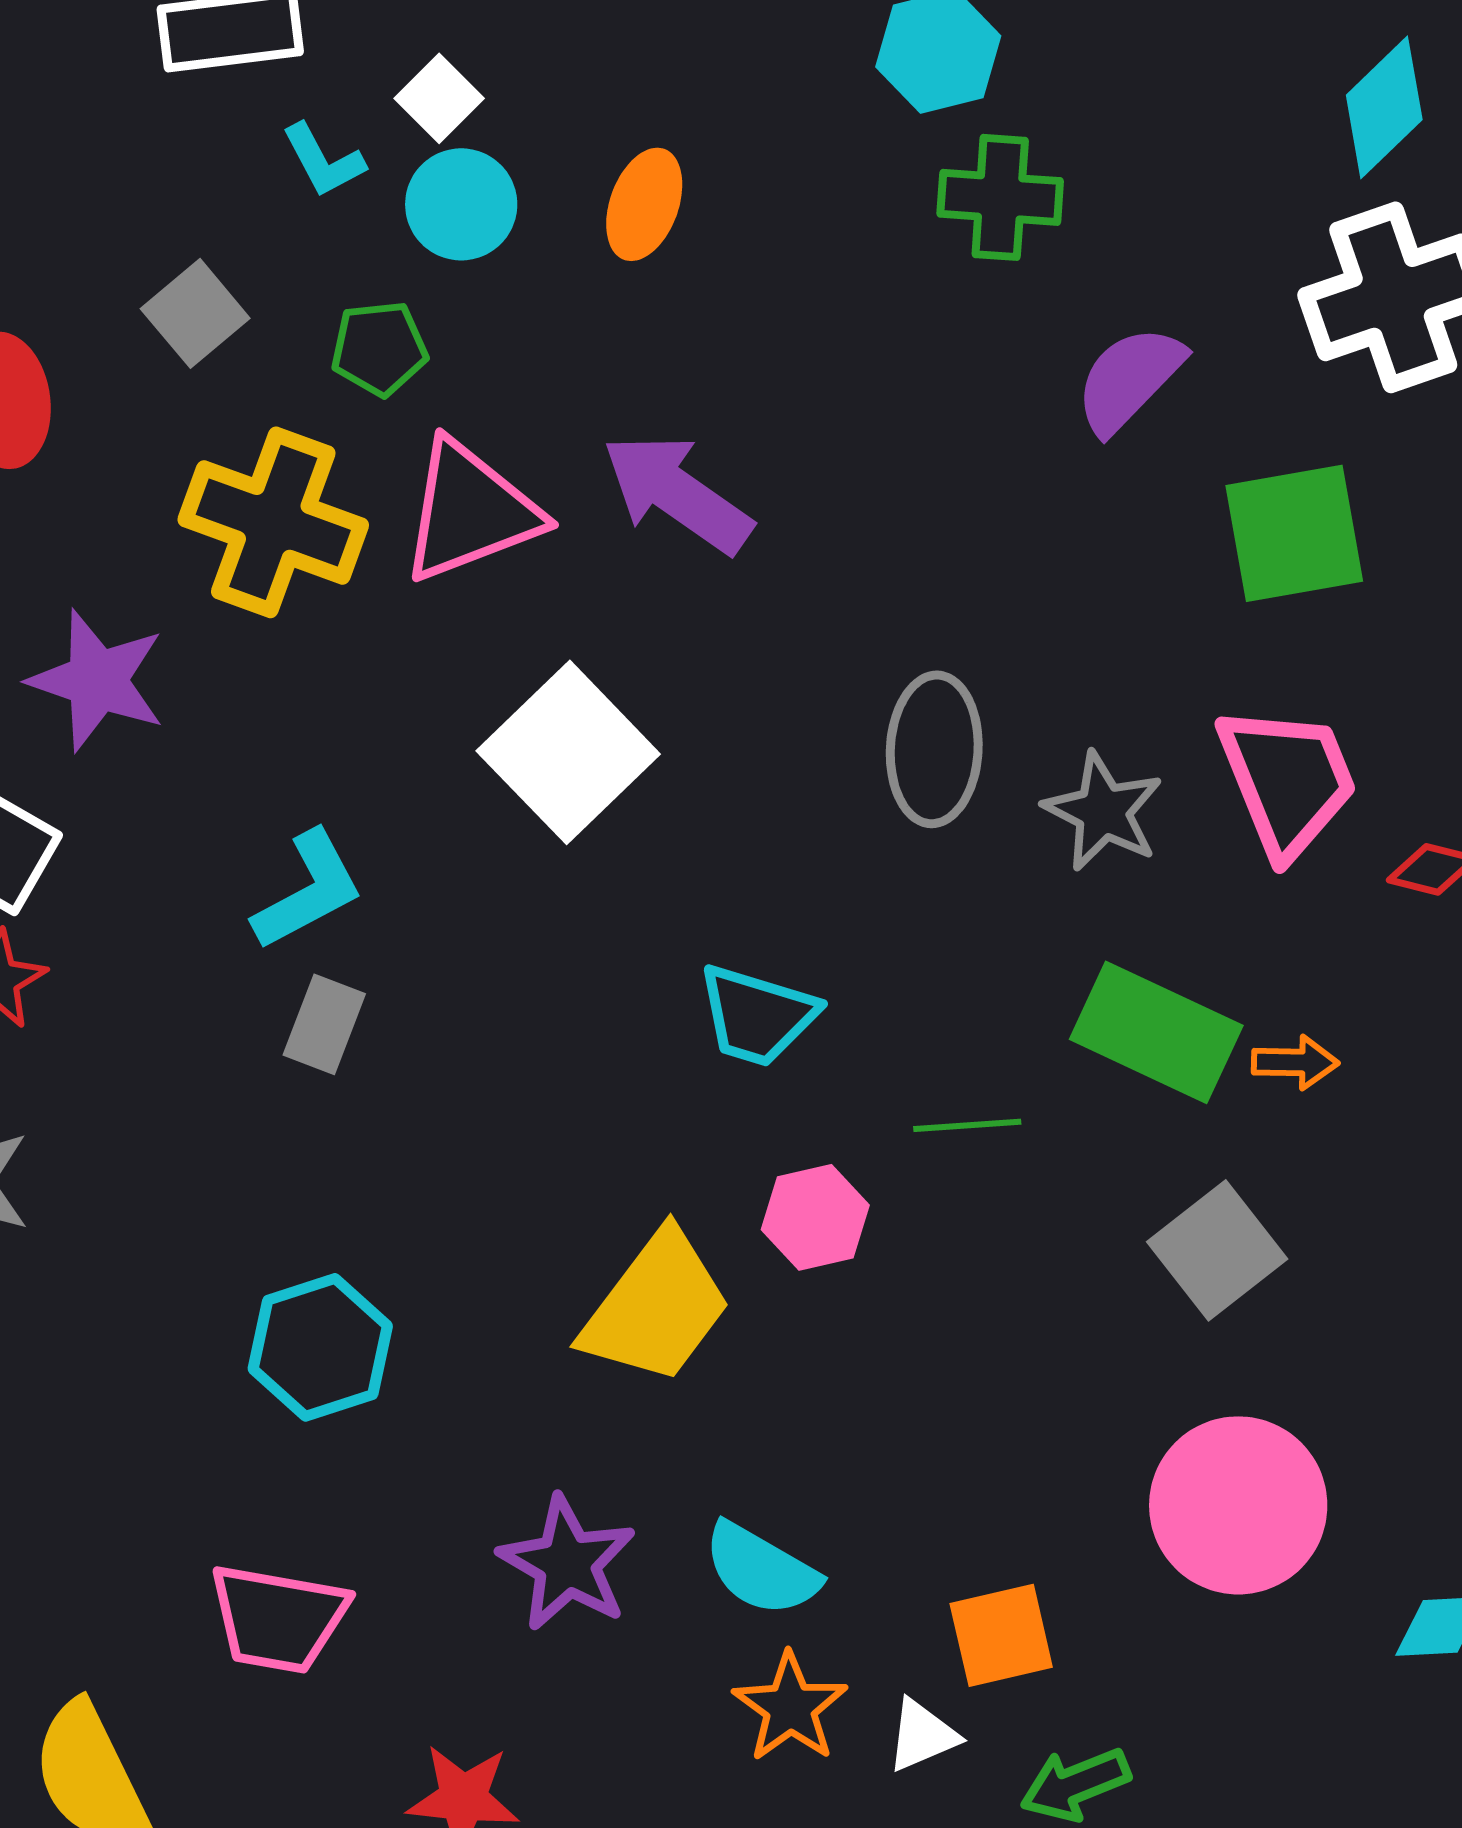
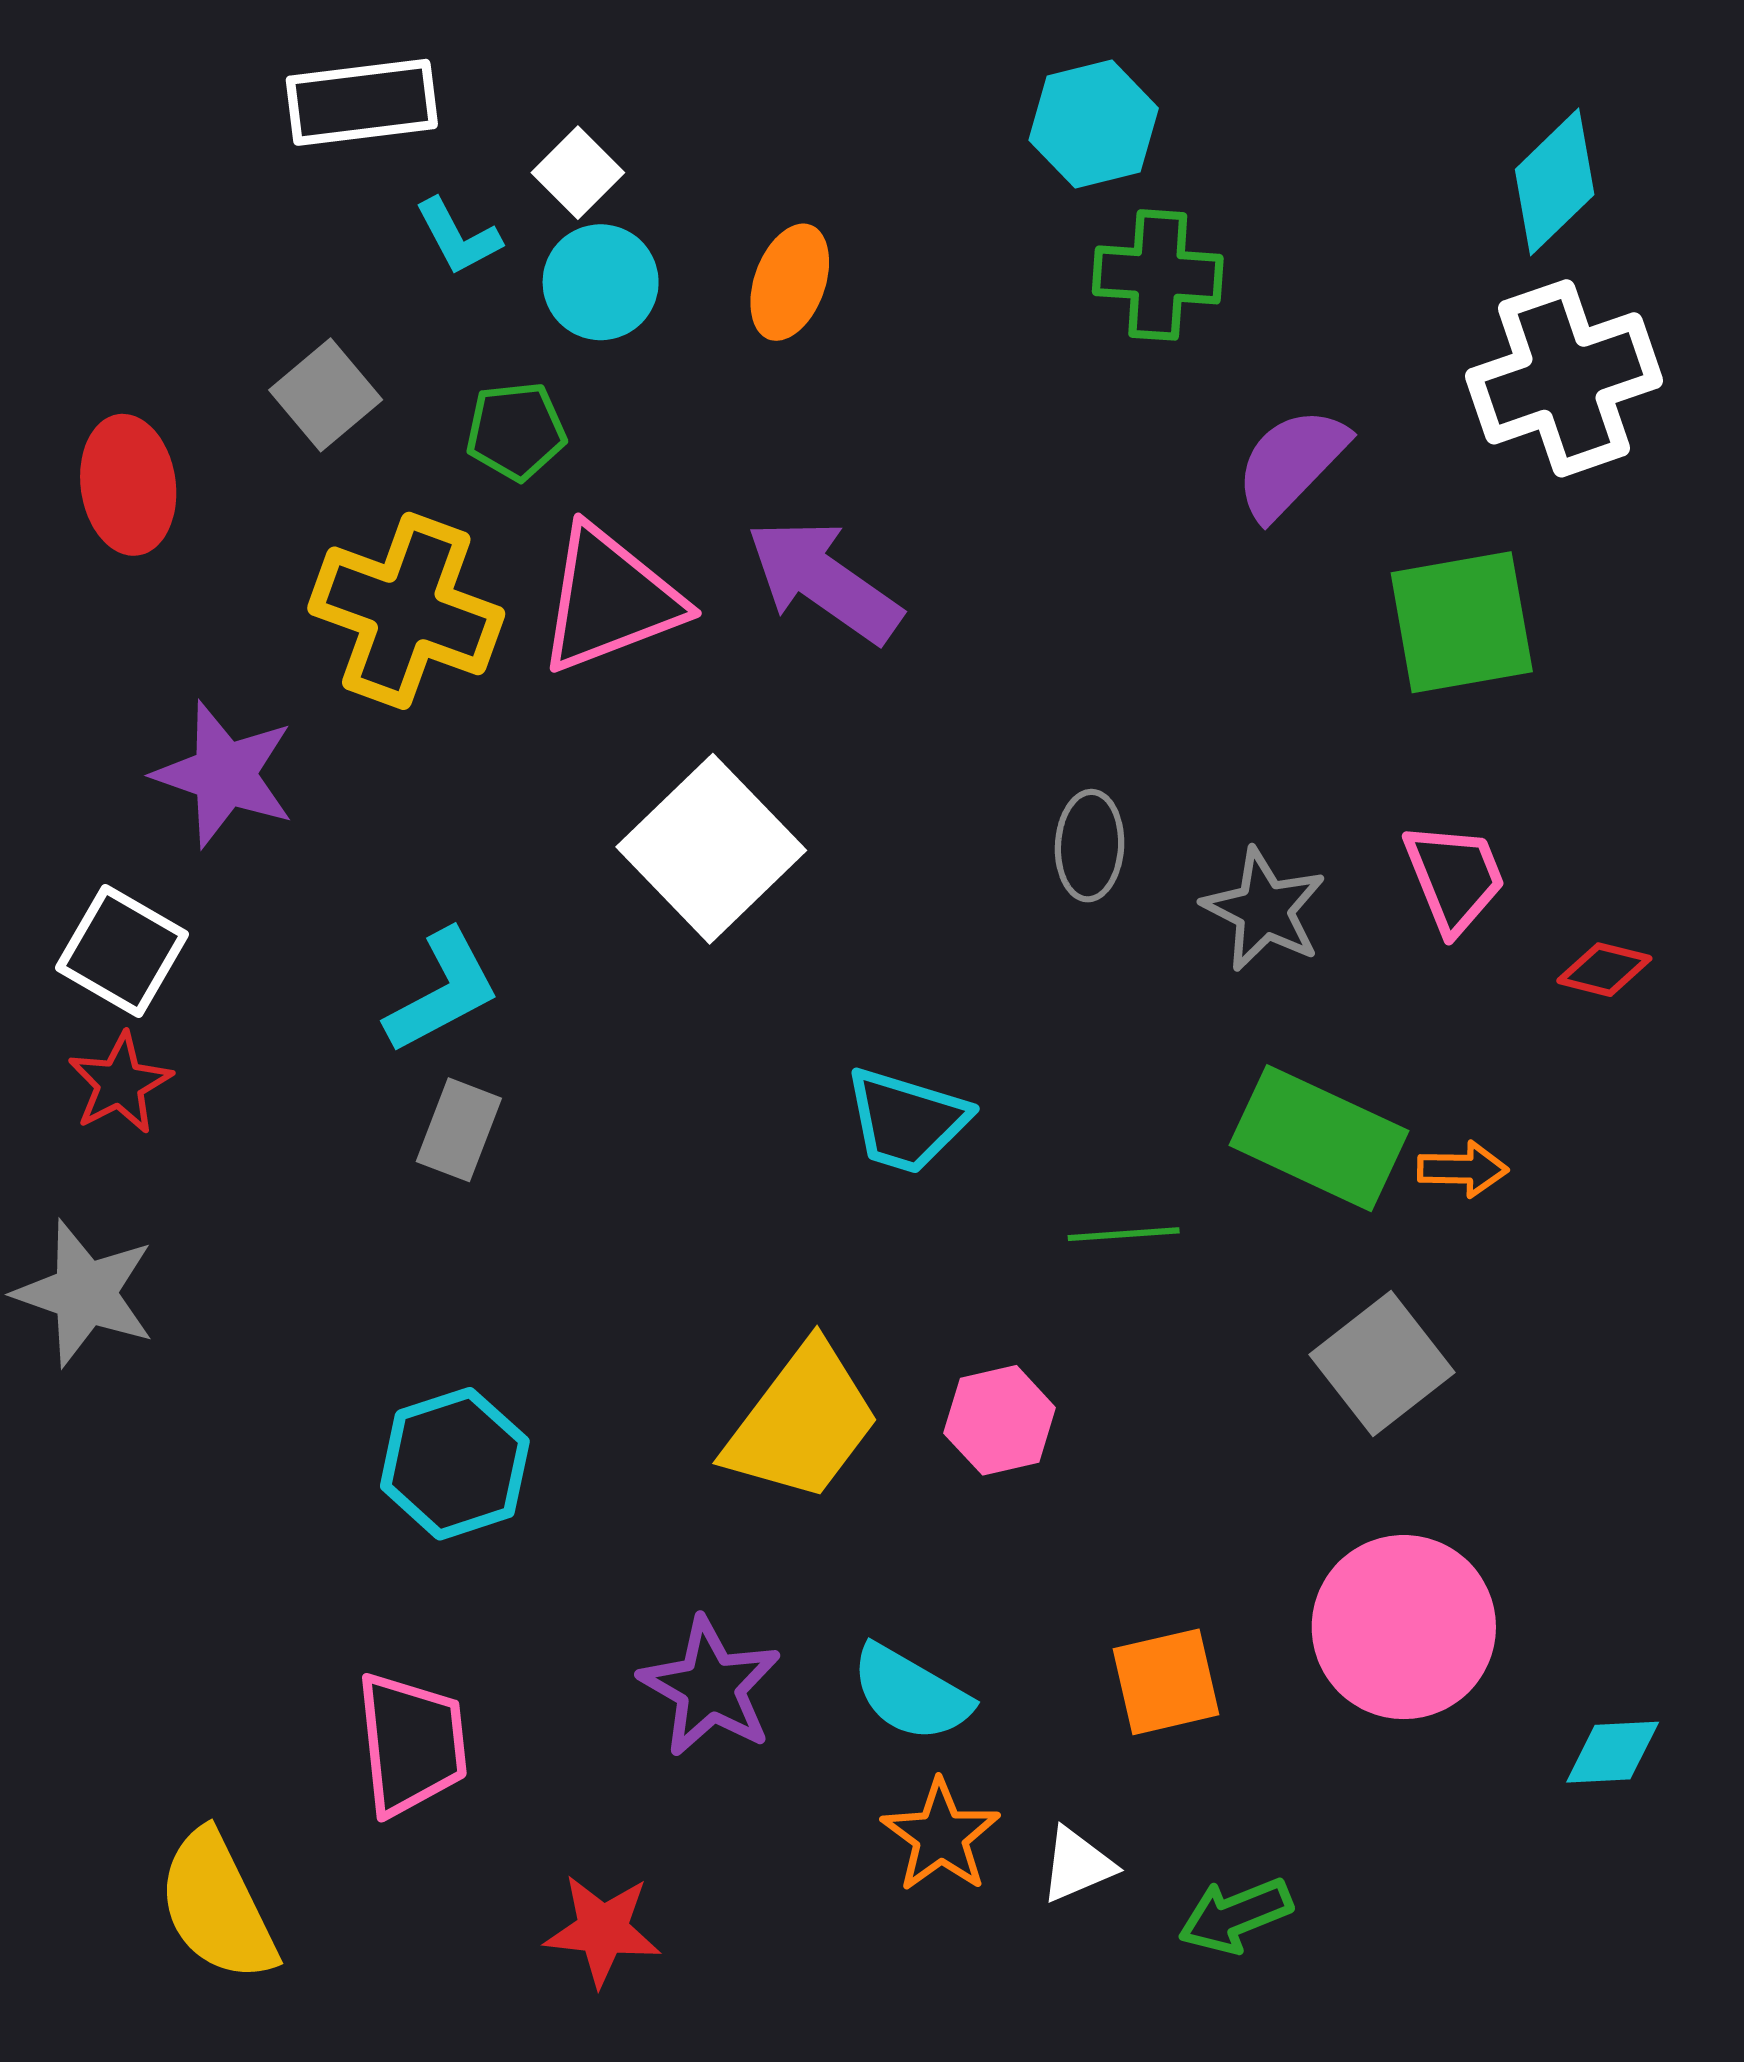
gray ellipse: (934, 749) -> (1090, 846), size x0.7
pink trapezoid: (1287, 780) -> (1454, 878), size x0.7
pink hexagon: (815, 1217) -> (1000, 1420), moved
pink trapezoid: (278, 1618) -> (411, 1744), turned -106
orange square: (1001, 1635) -> (1166, 1682), moved

